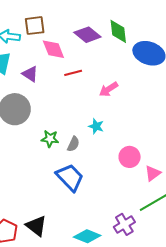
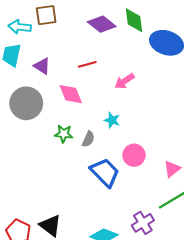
pink diamond: (53, 49) -> (71, 94), moved
pink circle: (130, 157) -> (134, 155), moved
blue trapezoid: (70, 177) -> (105, 172), moved

